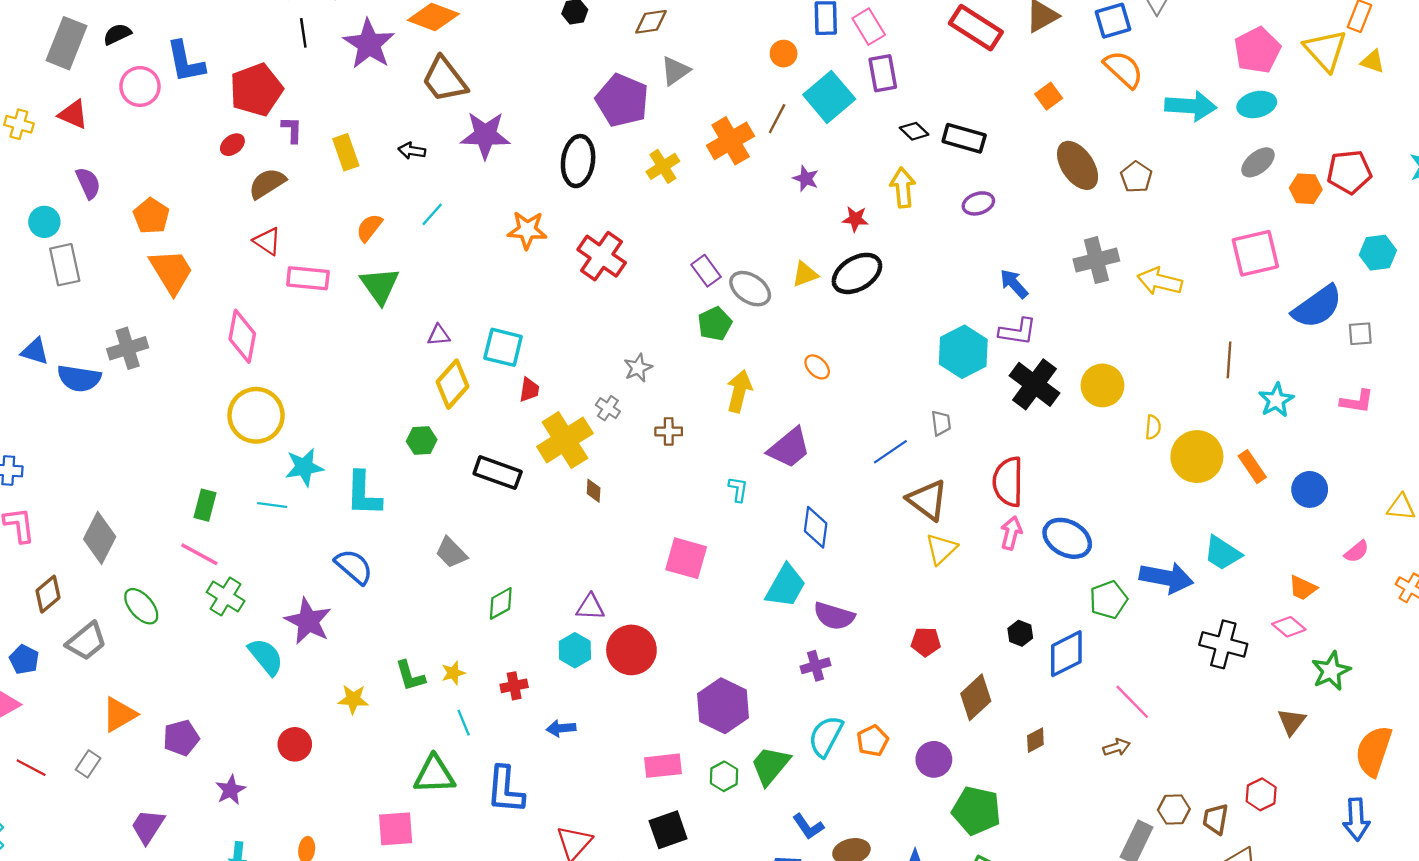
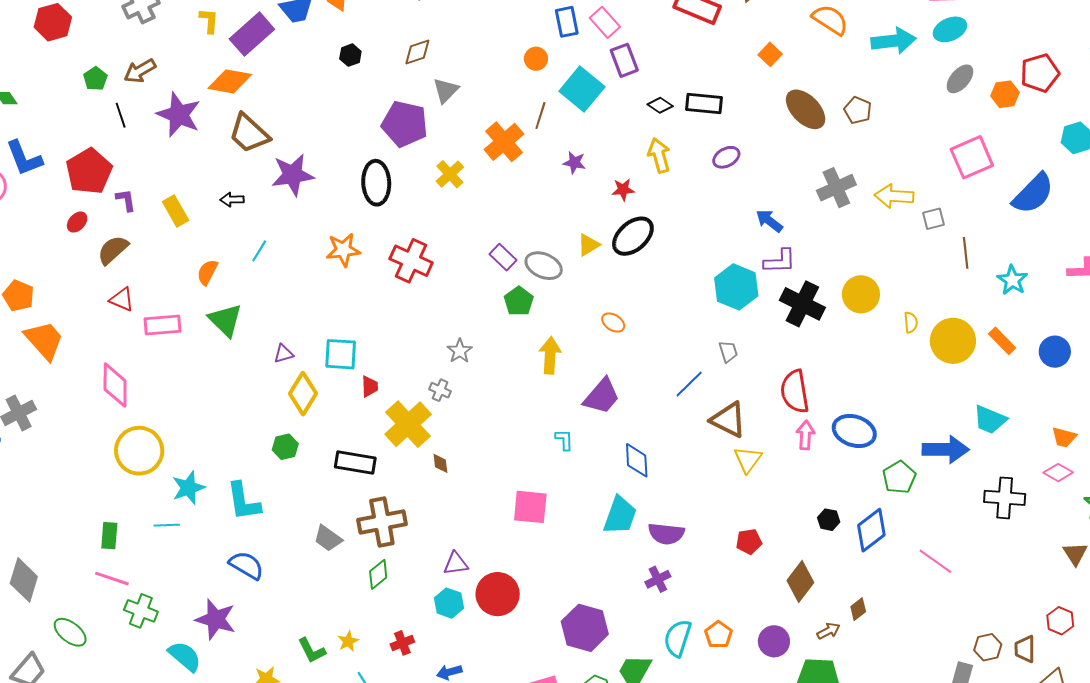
gray square: (1360, 334) -> (933, 219), moved
brown cross: (669, 431) -> (382, 522), moved, size x2.0
brown arrow: (1117, 747) -> (828, 631), moved

